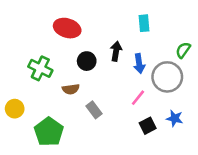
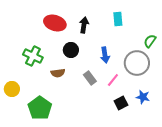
black arrow: (116, 51) -> (84, 25), moved
blue arrow: (139, 63) -> (105, 55), moved
gray rectangle: (94, 110) -> (90, 78), moved

